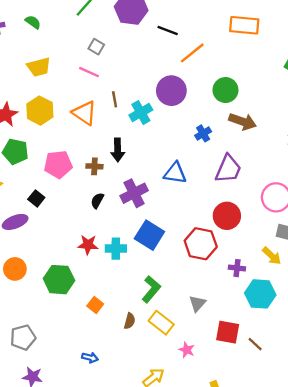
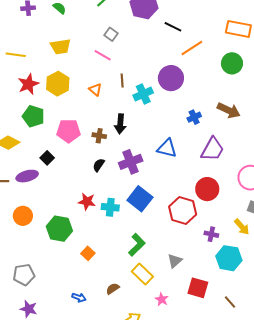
green circle: (225, 90) -> (232, 63), moved
orange triangle: (84, 113) -> (95, 90), size x0.6
brown semicircle: (130, 321) -> (113, 289), moved, turned -144
brown line: (255, 344) -> (230, 302), moved

